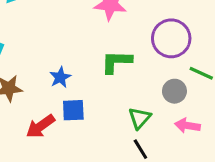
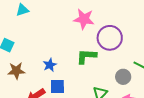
purple circle: (171, 38) -> (110, 38), moved

